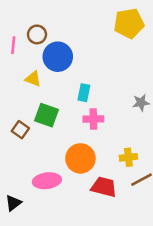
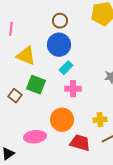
brown circle: (37, 34) -> (60, 21), moved
blue circle: (58, 57) -> (59, 45), moved
yellow triangle: (33, 79) -> (26, 56), size x1.5
cyan rectangle: (84, 93) -> (66, 68), turned 32

